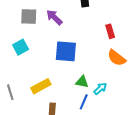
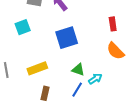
blue square: (66, 51) -> (67, 38), turned -30

